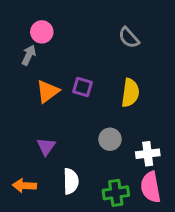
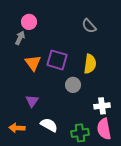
purple square: (82, 87) -> (57, 60), size x1.5
orange triangle: (48, 91) -> (33, 63), turned -30
gray circle: (110, 139) -> (73, 85), moved
white semicircle: (71, 181) -> (49, 125), turned -60

